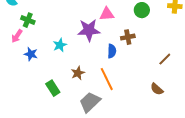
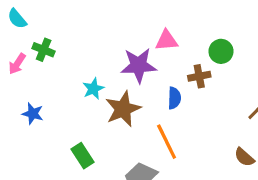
green circle: (142, 10) -> (221, 51), moved
pink arrow: (17, 36) -> (17, 64), moved
blue star: (31, 54) -> (33, 114), moved
brown star: (78, 73) -> (123, 109), moved, size x1.6

